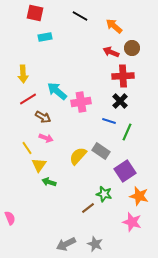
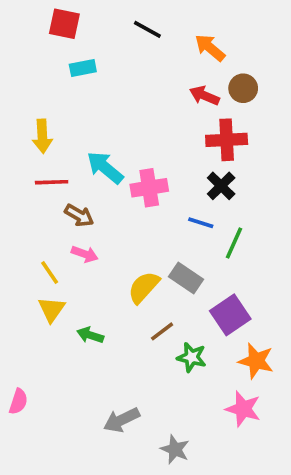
red line: (28, 99) -> (52, 182), turned 30
yellow triangle: (39, 165) -> (52, 309), moved
brown line: (88, 208) -> (162, 331), moved
pink semicircle: (10, 218) -> (18, 401), turned 40
gray arrow: (66, 244) -> (122, 420), moved

